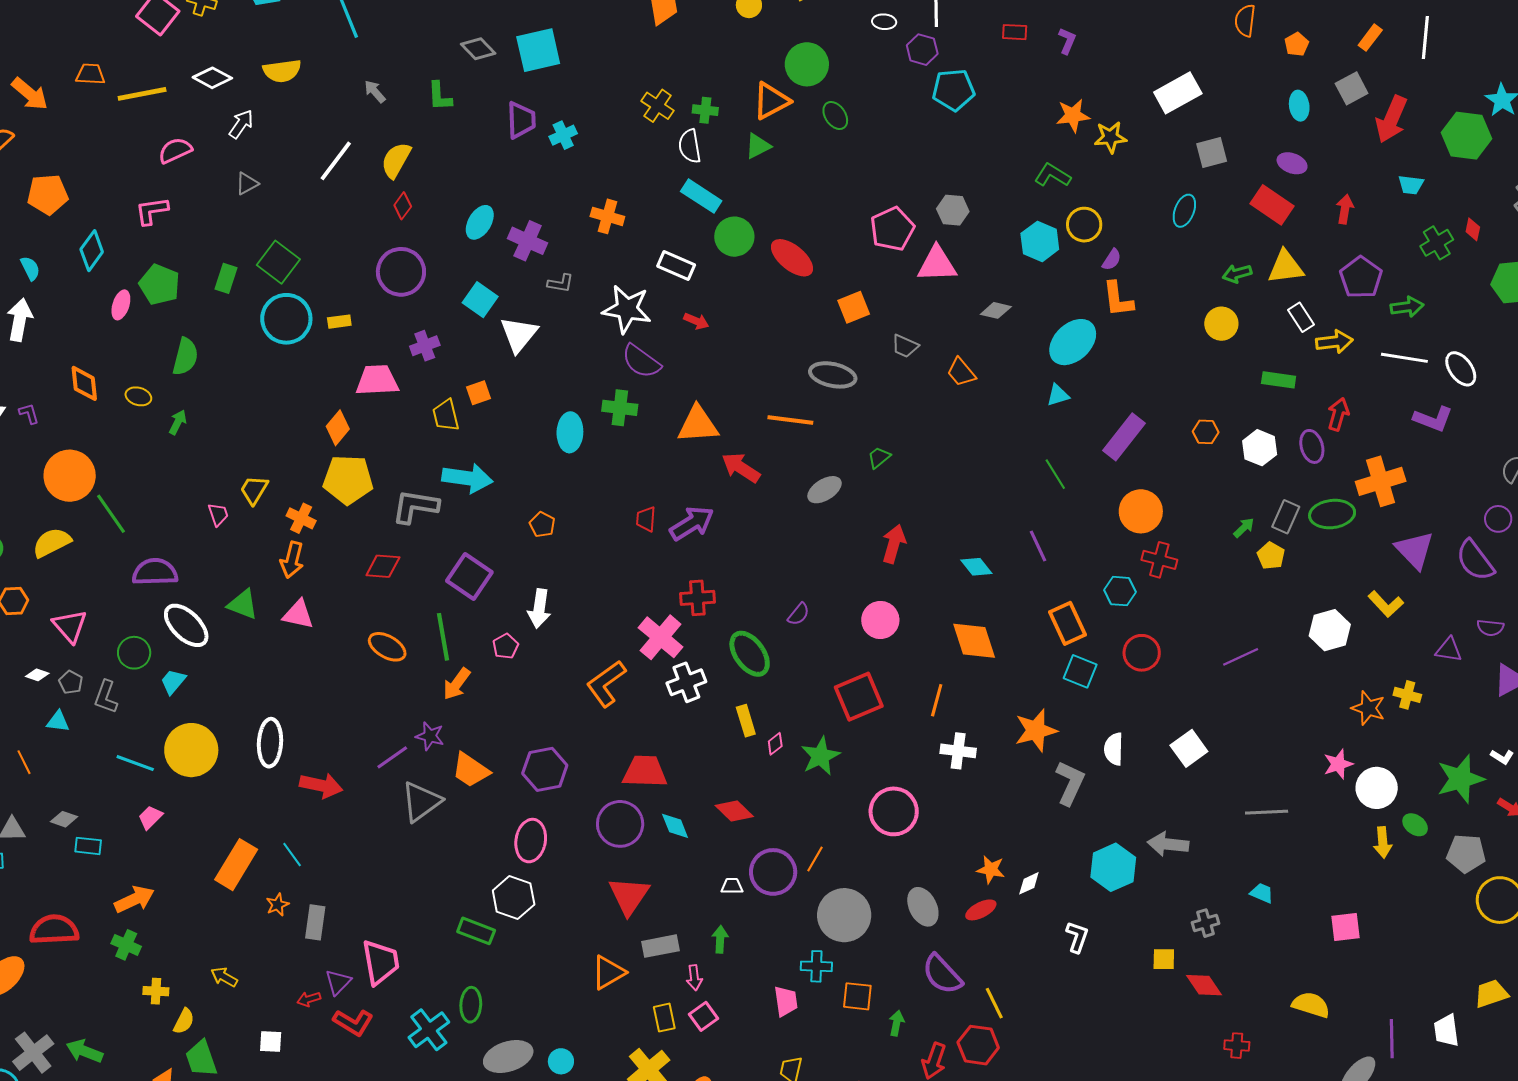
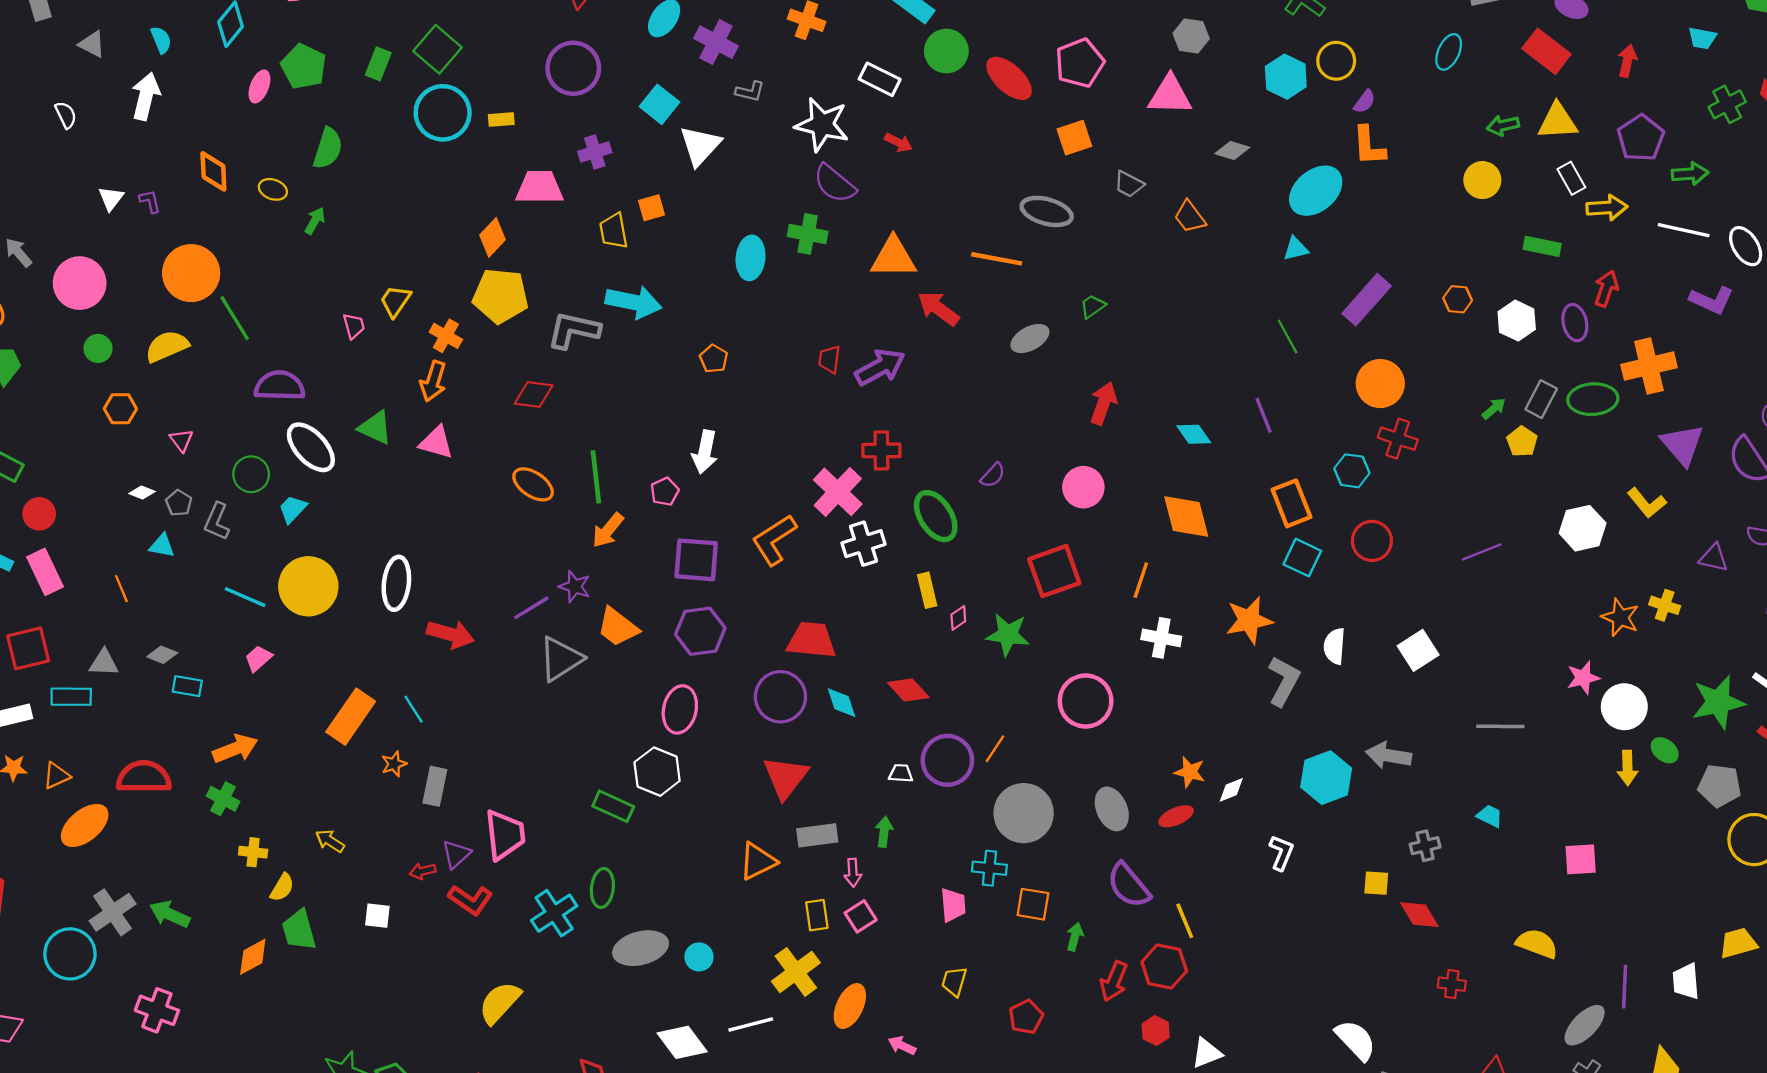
pink pentagon: (892, 229) -> (1080, 63), moved
purple square: (469, 577) -> (696, 560), moved, turned -33
pink triangle: (70, 626) -> (181, 440), size x0.6
green star: (820, 756) -> (1008, 635), turned 30

